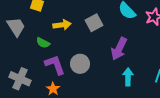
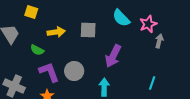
gray square: (94, 23) -> (88, 30), turned 30
cyan arrow: (128, 77) -> (104, 87), moved

